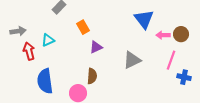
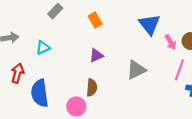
orange rectangle: (83, 27) -> (95, 20), moved
pink arrow: (163, 35) -> (171, 42), turned -120
red arrow: (29, 51) -> (18, 73), moved, turned 30

